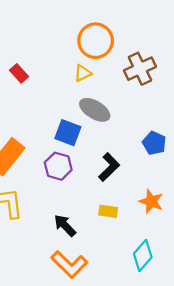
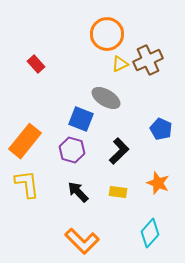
yellow triangle: (83, 73) -> (120, 64), moved
black arrow: (65, 226) -> (78, 192), moved

